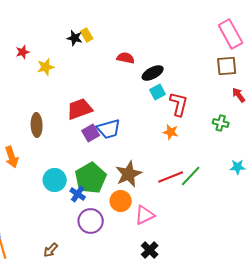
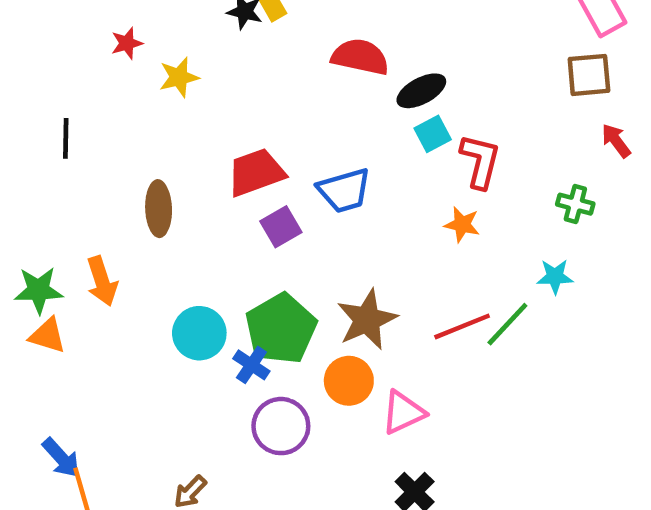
red semicircle: (126, 58) -> (360, 57), size x1.4
blue trapezoid: (109, 129) -> (344, 190), moved
cyan star: (238, 167) -> (555, 277), moved

